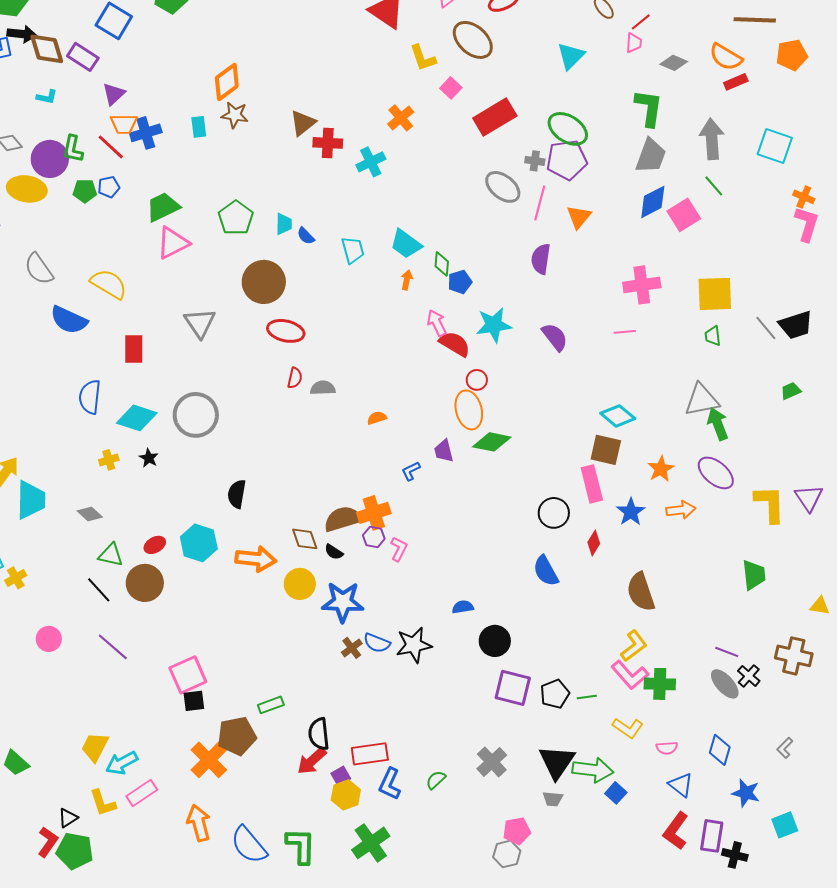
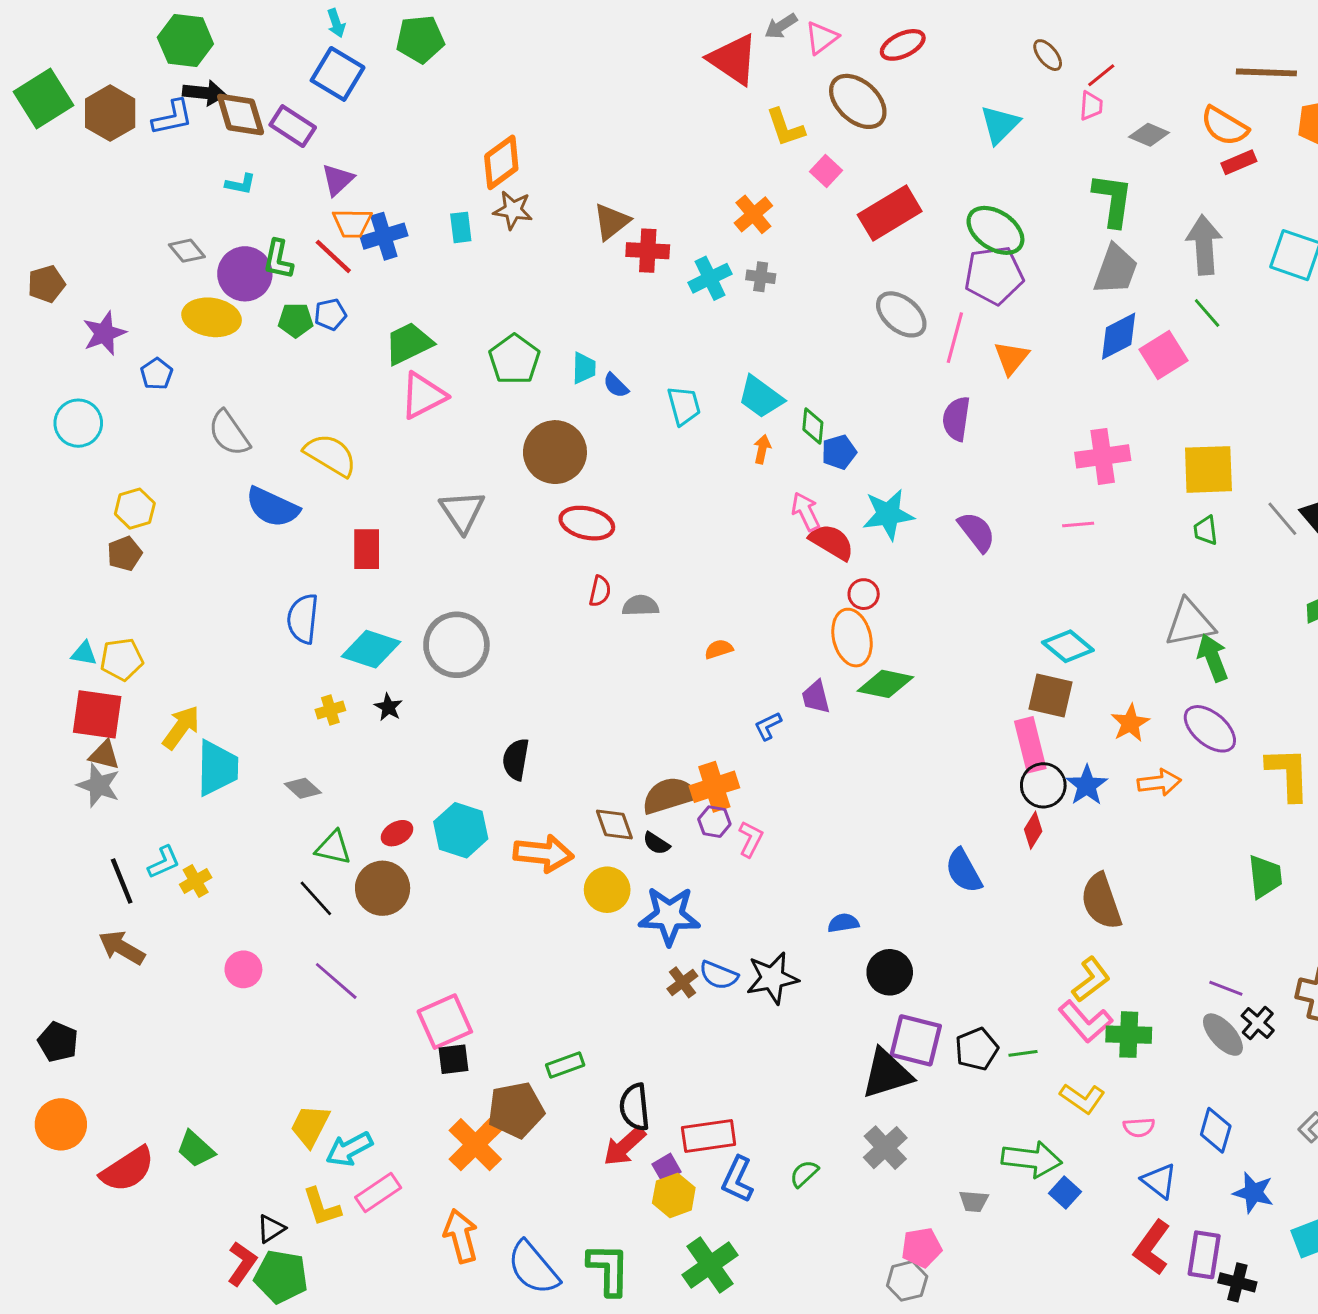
gray cross: (535, 161) -> (761, 277), moved
black circle: (554, 513) -> (1043, 785), moved
black triangle: (557, 762) -> (887, 1074), moved, turned 39

